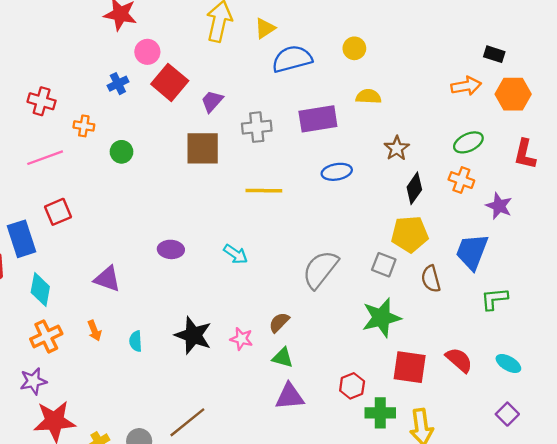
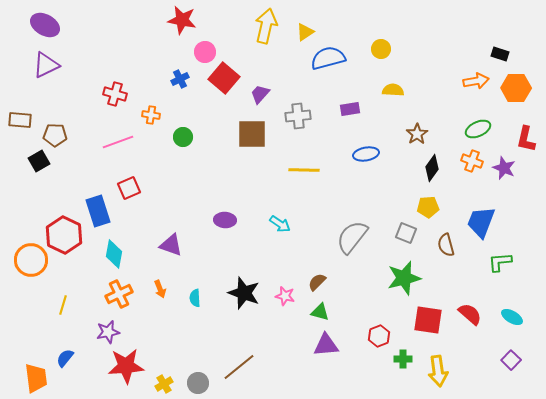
purple rectangle: (318, 119) -> (350, 109), size x0.6
purple star: (499, 206) -> (504, 168), moved
yellow pentagon: (410, 234) -> (428, 207), size x0.7
green cross: (380, 413) -> (403, 359), size x0.7

